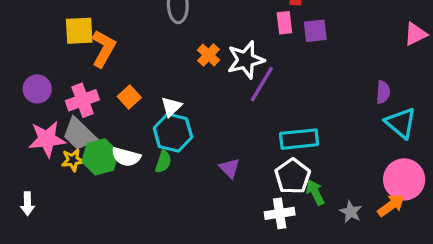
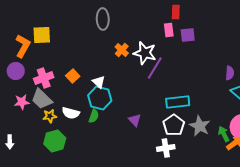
orange L-shape: (103, 49) -> (23, 46), moved
white star: (246, 60) -> (145, 53), turned 30
white triangle: (171, 107) -> (99, 82), turned -32
pink star: (47, 139) -> (22, 102), size x0.7
green hexagon: (100, 157) -> (55, 141), moved
yellow star: (73, 160) -> (50, 116), moved
green arrow: (315, 192) -> (224, 134), moved
gray star: (351, 212) -> (200, 126), moved, size x1.5

